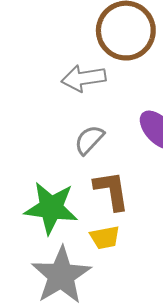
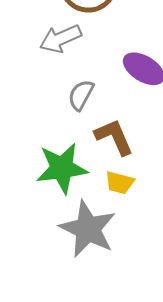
yellow trapezoid: (105, 238) -> (120, 183), turned 40

